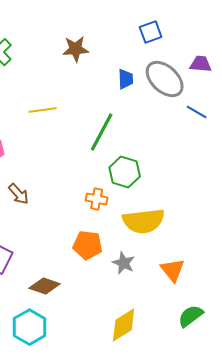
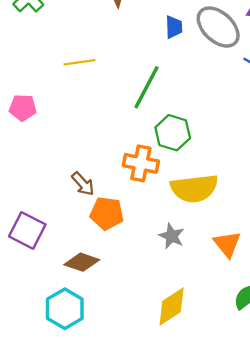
brown arrow: (19, 194) -> (83, 184), moved
orange cross: (97, 199) -> (141, 163), size x1.4
orange pentagon: (88, 245) -> (107, 213), moved

